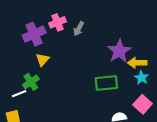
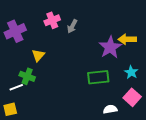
purple cross: (34, 34) -> (15, 31), moved
yellow arrow: (137, 63) -> (127, 39), moved
green cross: (31, 82) -> (27, 76), turned -35

